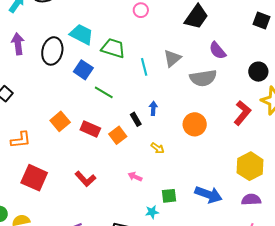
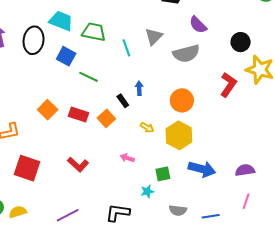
yellow hexagon: (250, 166) -> (179, 135), moved

